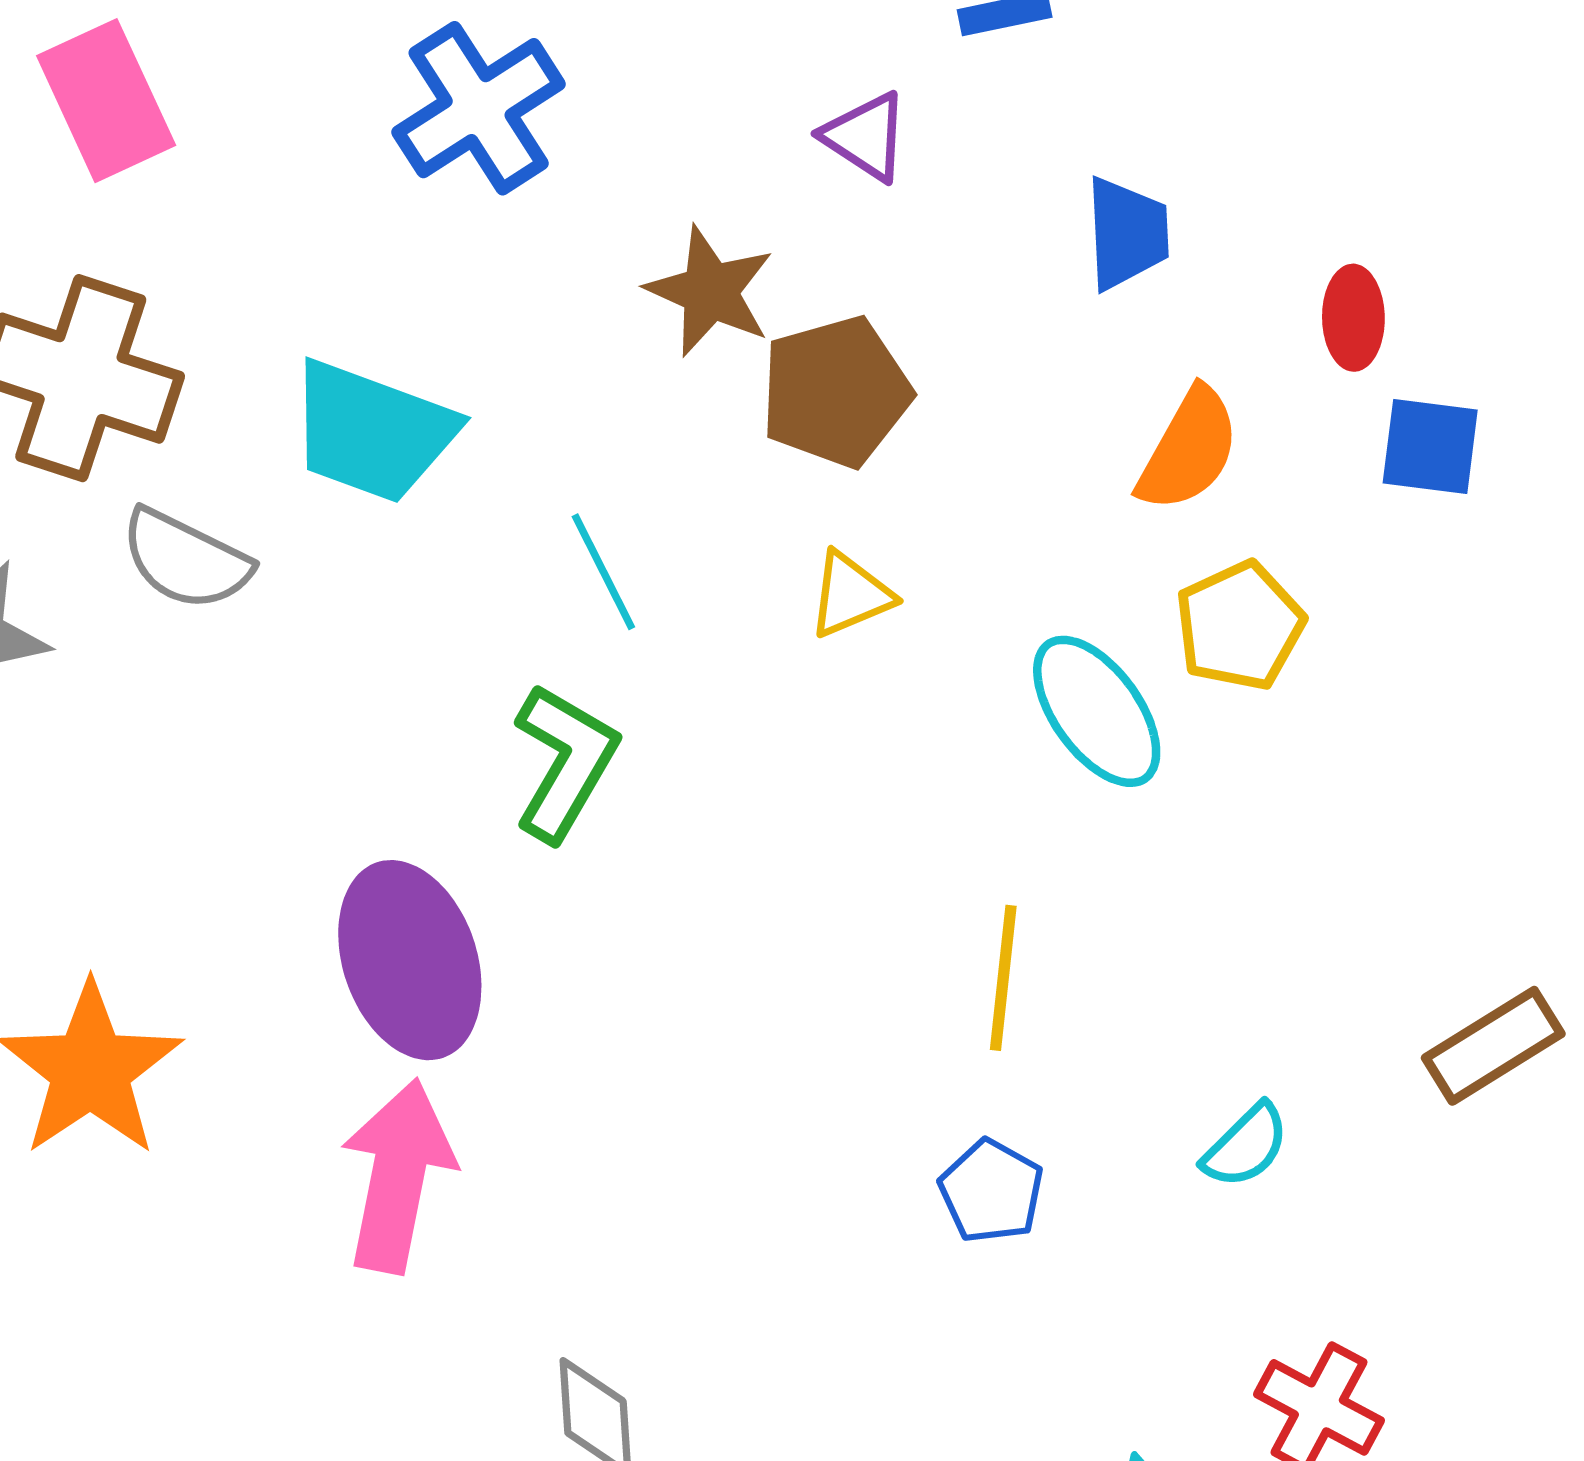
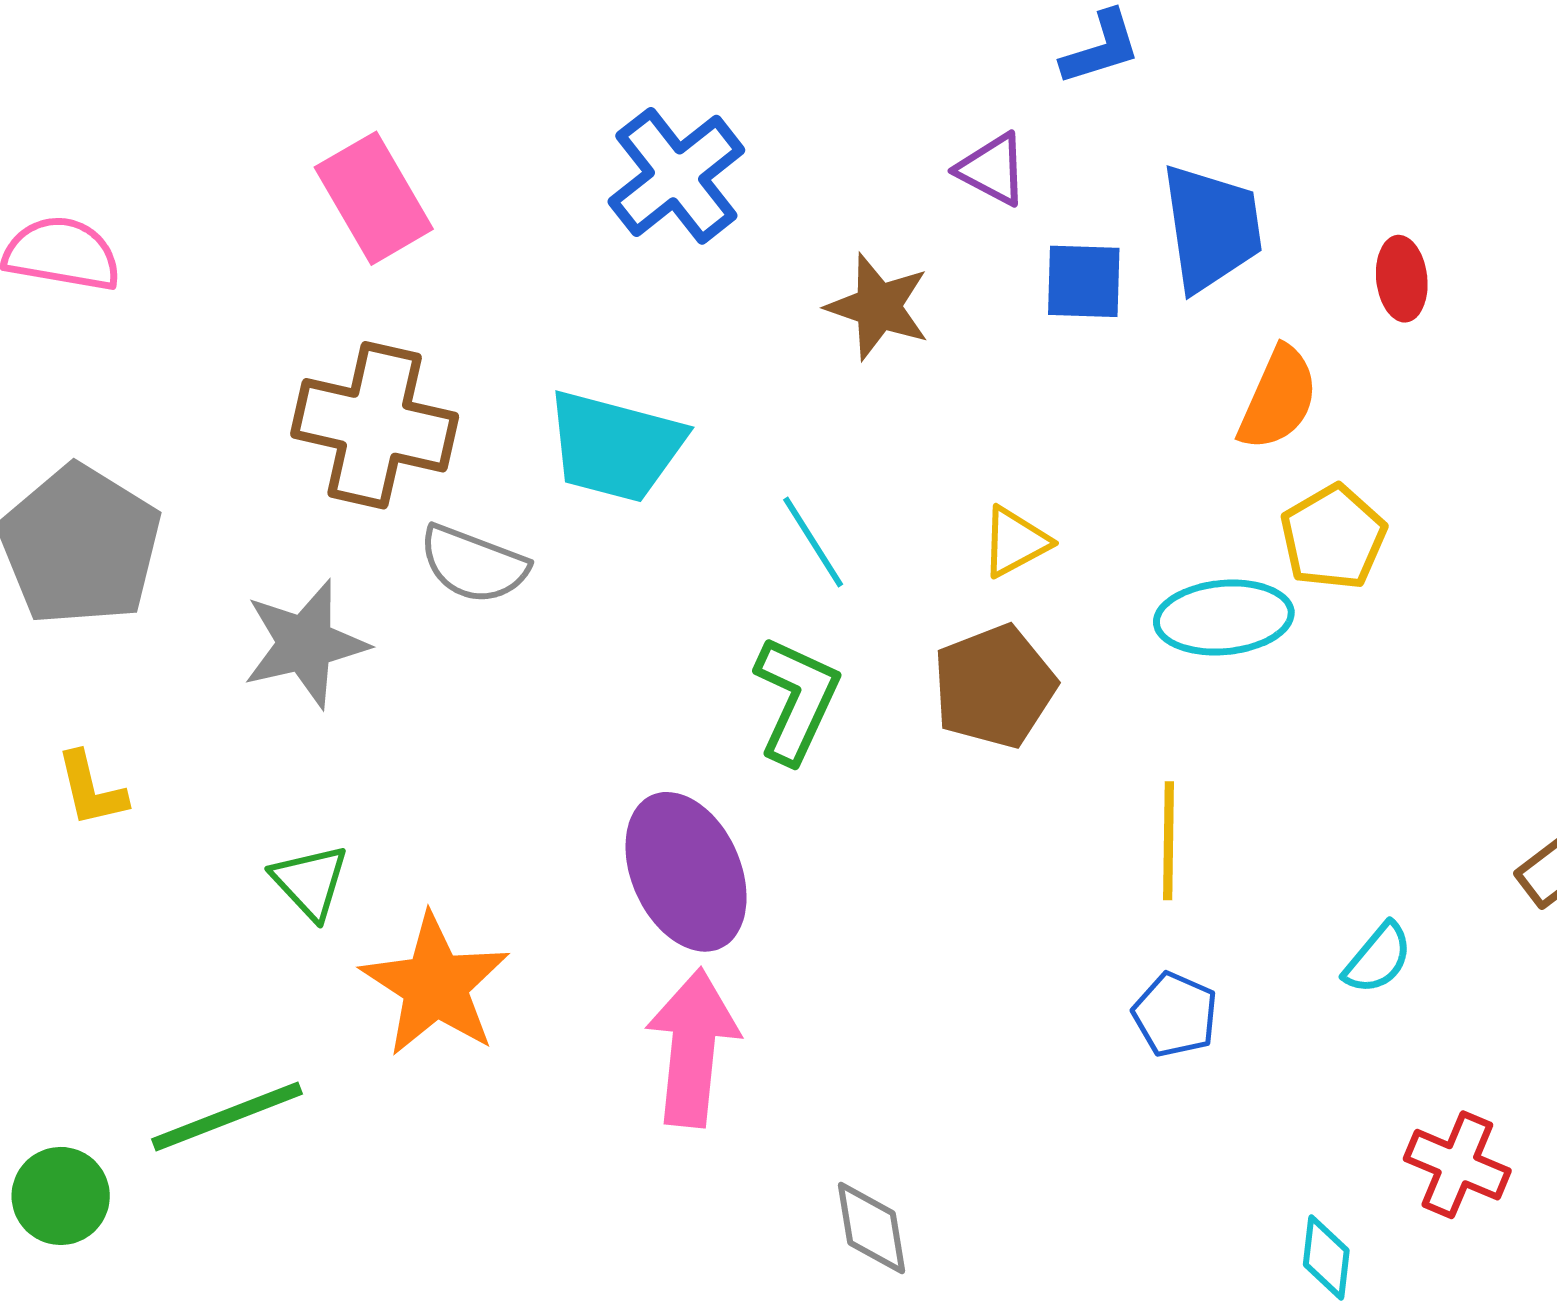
blue trapezoid: (1127, 233) -> (1212, 228), size x1.4
brown pentagon: (836, 392) -> (994, 686), moved
blue square: (1430, 446) -> (1084, 281), moved
cyan ellipse: (1097, 711) -> (1224, 618), turned -54

